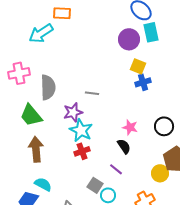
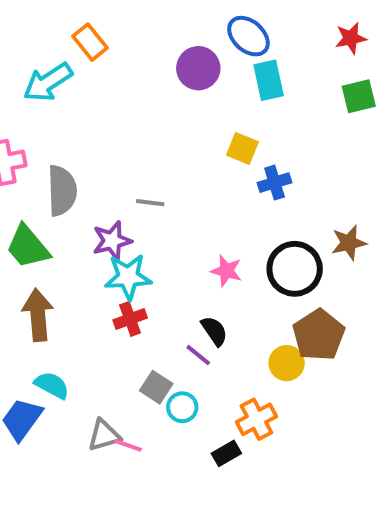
orange rectangle: (62, 13) -> (90, 42), turned 48
purple circle: (129, 39) -> (198, 68), moved
blue cross: (143, 82) -> (275, 183), moved
black circle: (164, 126) -> (295, 269), size x1.4
cyan star: (81, 130) -> (128, 277), turned -30
black semicircle: (124, 146) -> (214, 331), moved

